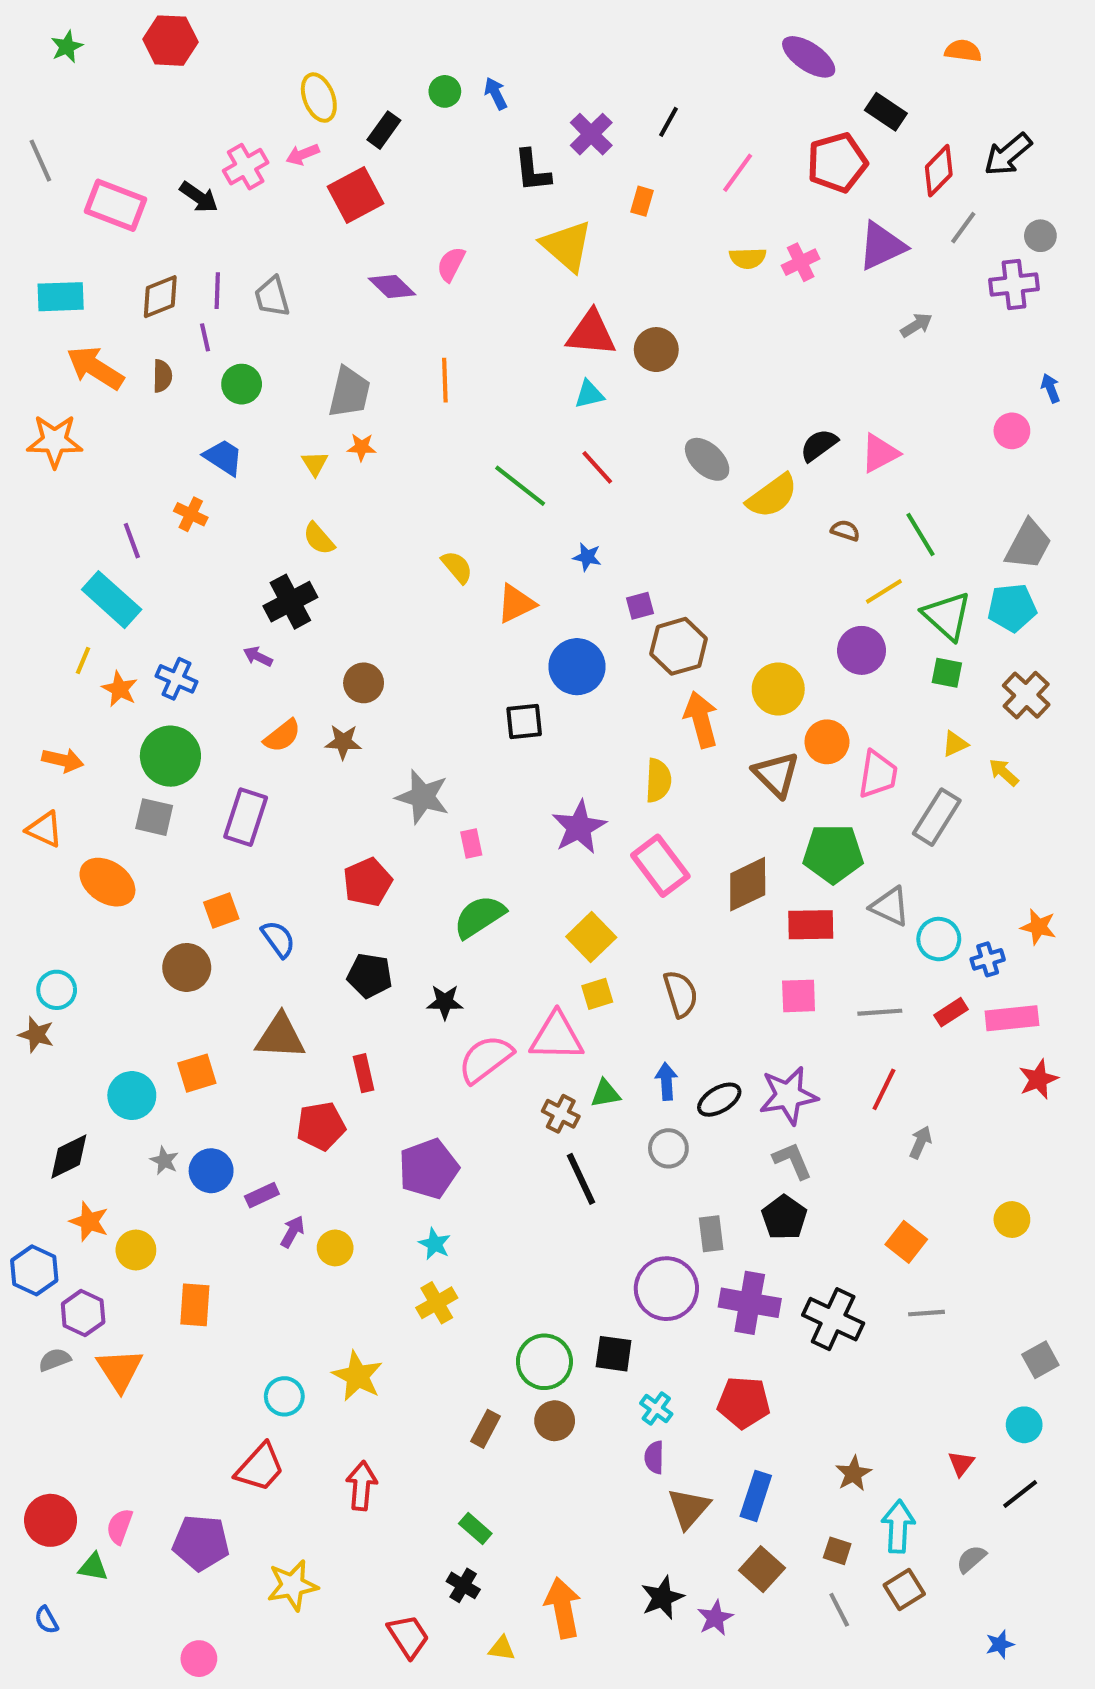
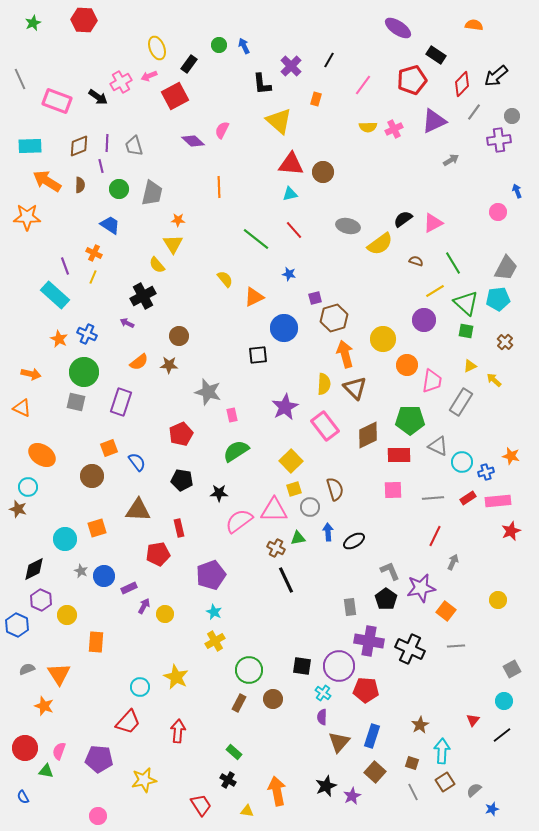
gray trapezoid: (349, 392) -> (152, 193), moved
gray ellipse: (707, 459) -> (348, 226), turned -30
yellow triangle: (315, 463) -> (173, 244), moved, size x1.5
yellow line: (83, 661) -> (93, 277), moved
brown cross: (1026, 695) -> (505, 342), size x0.7
brown triangle: (776, 774) -> (355, 388), moved
orange ellipse: (107, 882) -> (42, 455), moved
purple star: (788, 1096) -> (421, 588), moved
gray circle: (668, 1148) -> (310, 507), moved
orange star: (89, 1222) -> (44, 706), moved
purple circle: (666, 1289) -> (339, 666), moved
purple hexagon: (83, 1313) -> (41, 600), moved
green circle: (544, 1362) -> (249, 670), moved
gray semicircle: (971, 1559) -> (474, 790), moved

